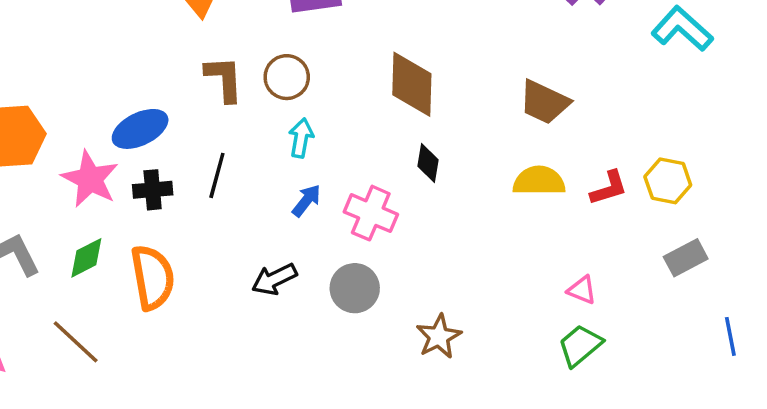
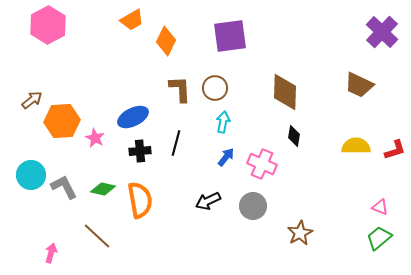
brown trapezoid: (544, 102) -> (359, 85), moved
pink star: (90, 179) -> (95, 138), moved, size x0.6
green diamond: (86, 258) -> (103, 189), turned 40

